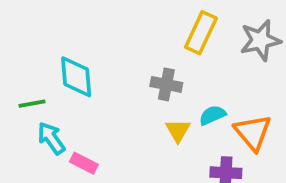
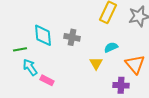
gray cross: (166, 84) -> (72, 37), moved
cyan semicircle: (212, 115) -> (111, 47), moved

